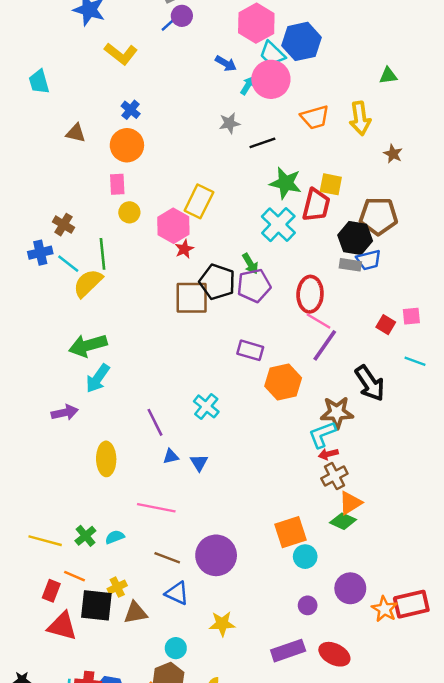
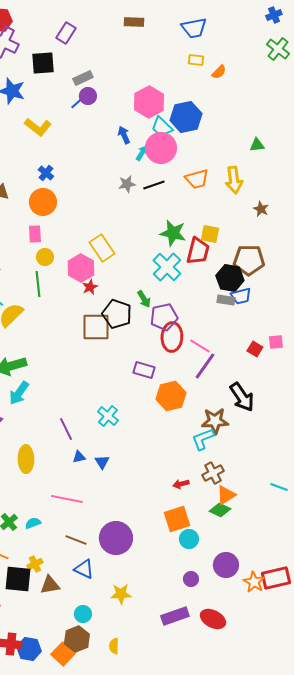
blue arrow: (226, 63) -> (124, 135), turned -144
black line: (262, 143) -> (154, 185), moved
yellow rectangle: (199, 201) -> (102, 248), turned -60
green line: (103, 254) -> (38, 284), moved
purple pentagon: (254, 286) -> (164, 317), moved
red ellipse: (310, 294) -> (172, 337), moved
cyan line: (415, 361) -> (279, 487), moved
red arrow: (328, 454) -> (181, 484), moved

